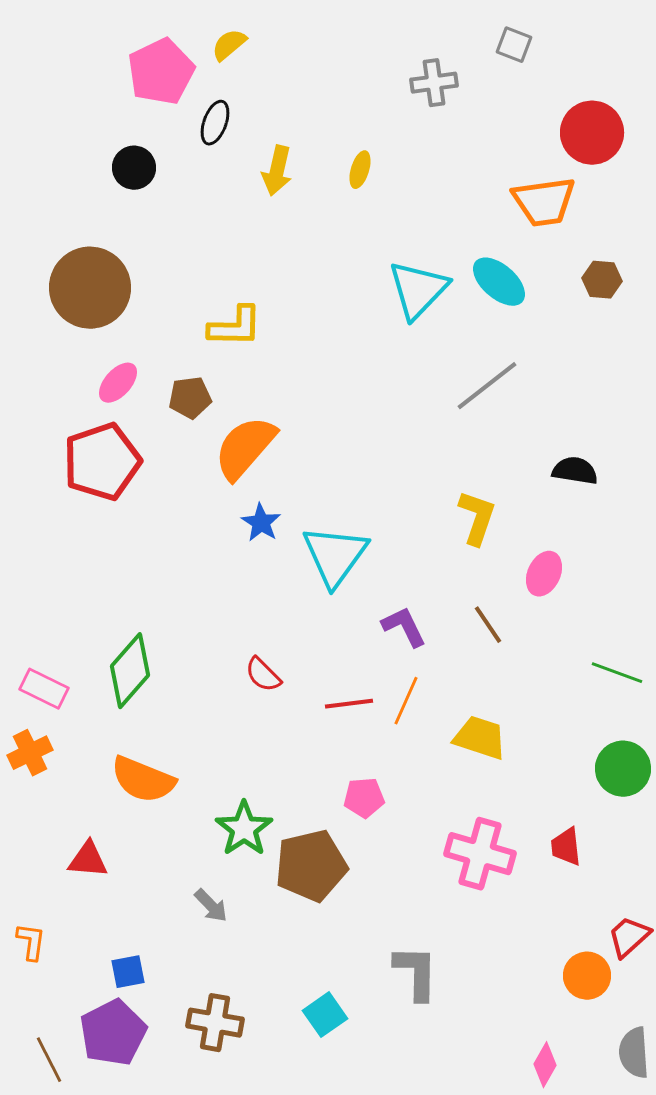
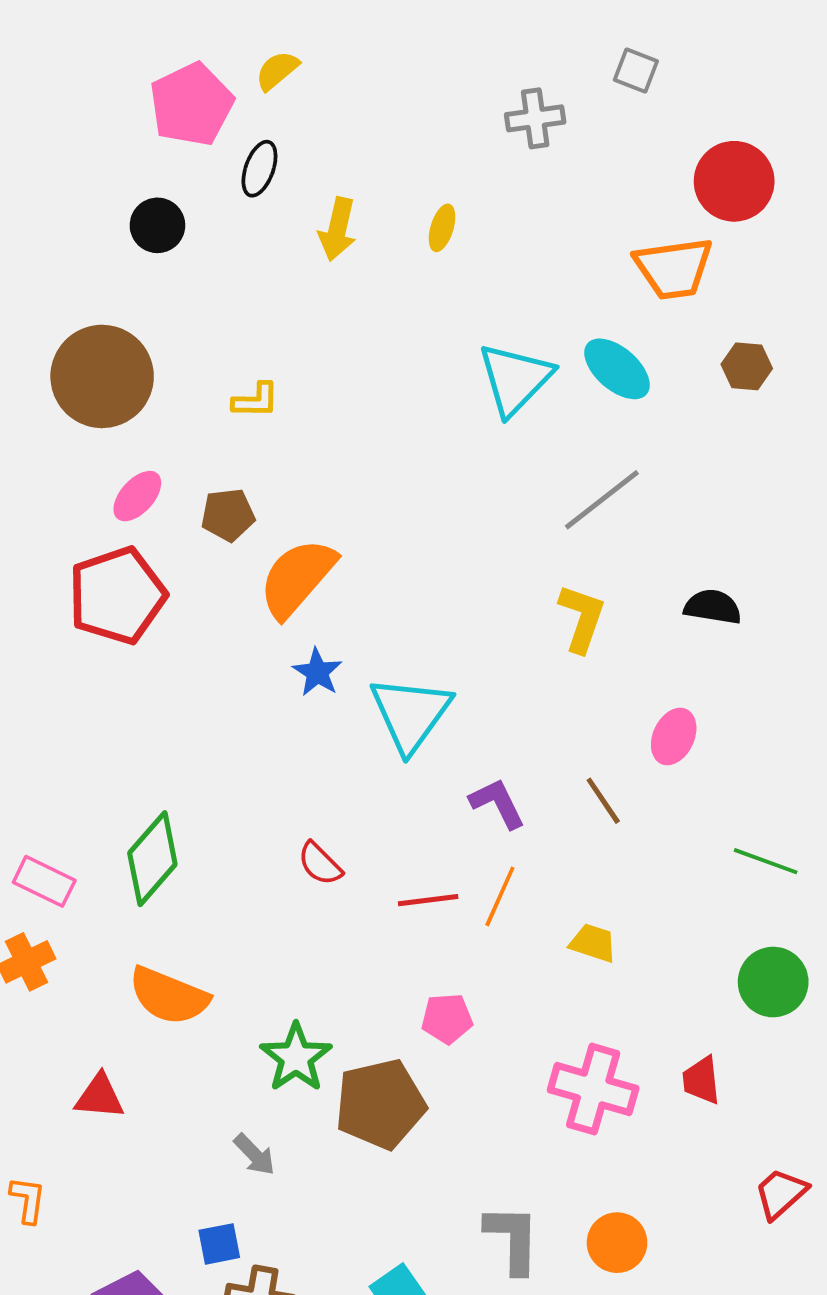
yellow L-shape: (235, 327) -> (256, 400), moved, size x0.7
yellow L-shape: (477, 518) -> (582, 618), moved
yellow trapezoid: (480, 738) -> (593, 943), size x0.7
blue square: (128, 972) -> (219, 1244), moved
orange circle: (587, 976) -> (617, 1243), moved

